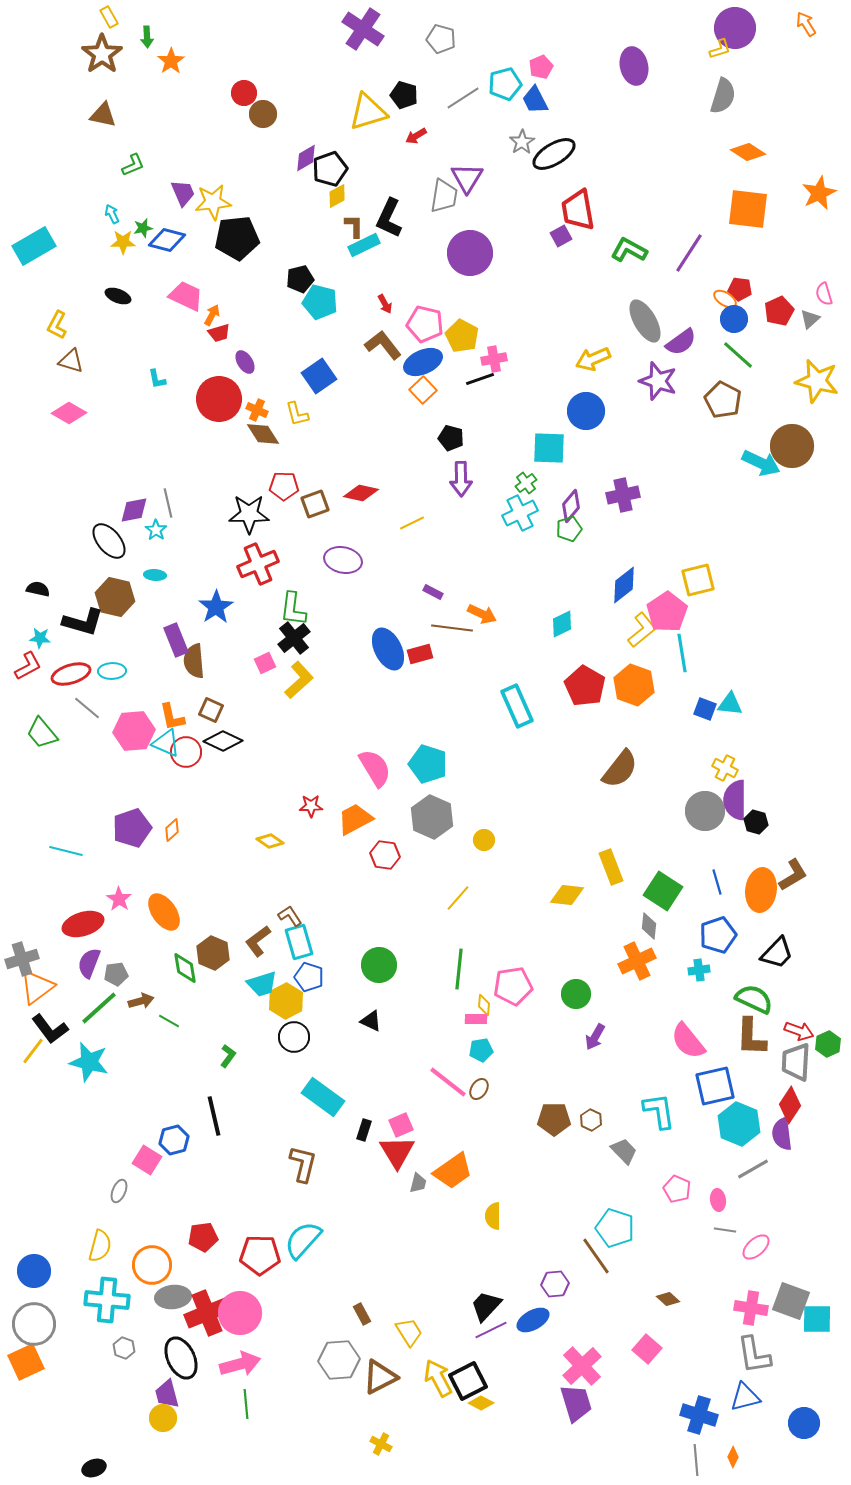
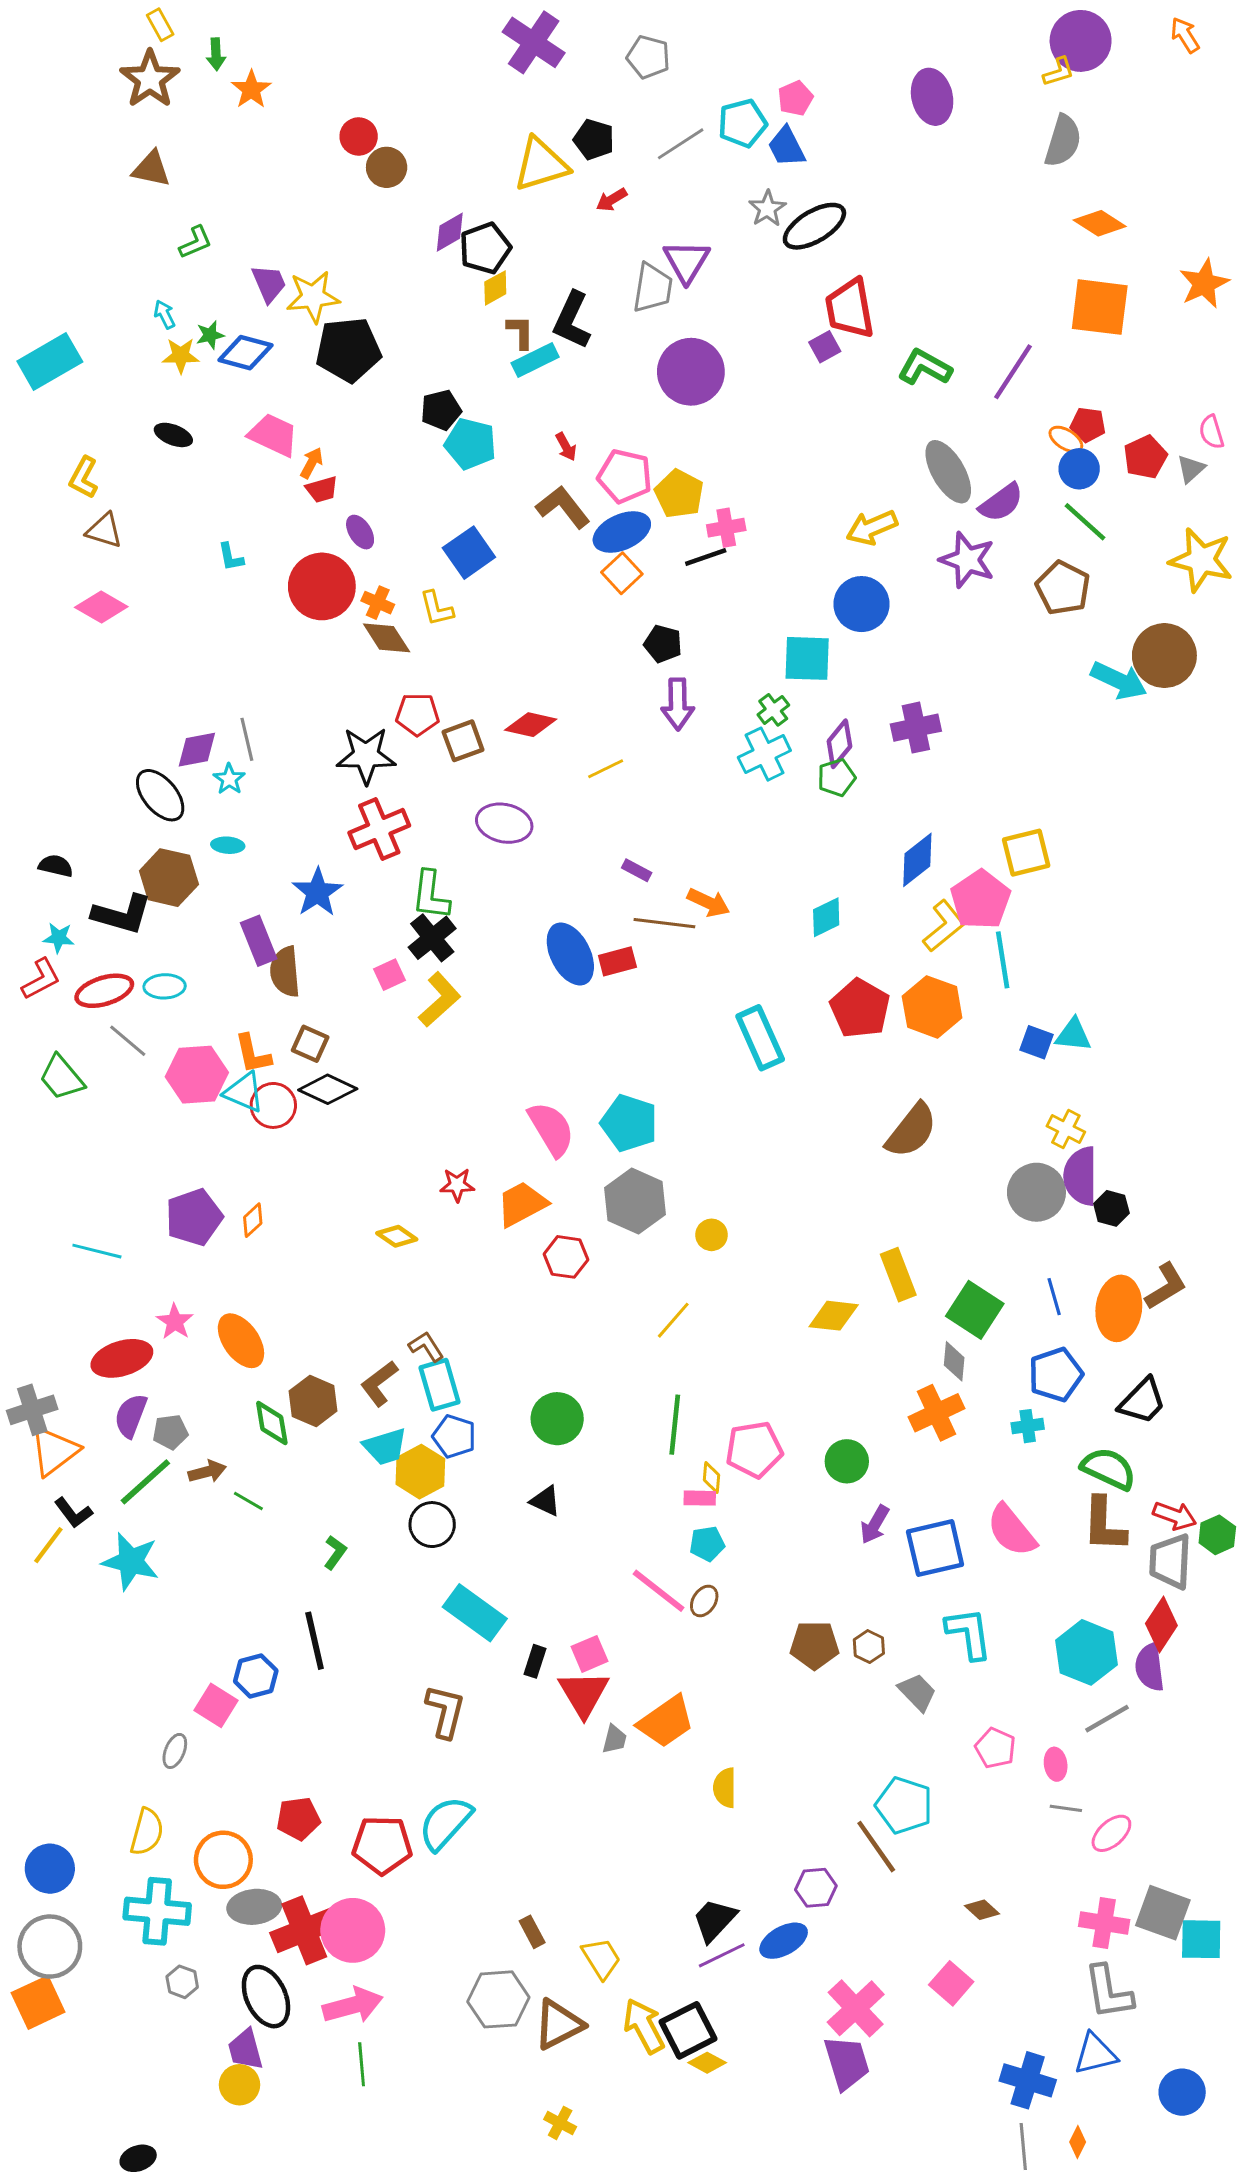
black L-shape: (50, 1029) -> (73, 1513), size x0.7
blue square: (715, 1086) -> (935, 1548), moved

